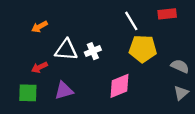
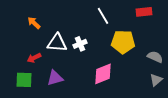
white line: (131, 21) -> (103, 16), moved
orange arrow: (39, 27) -> (34, 23), turned 72

